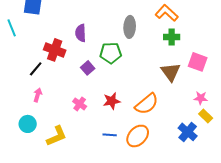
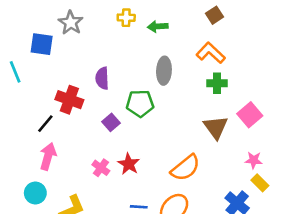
pink square: (198, 62) -> (250, 115), turned 30
pink arrow: (38, 95) -> (48, 156), size x1.5
red star: (112, 101) -> (129, 164), moved, turned -30

